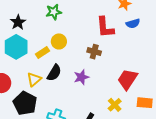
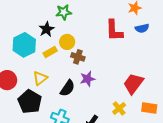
black star: (18, 22) -> (47, 29), moved
brown cross: (94, 52) -> (78, 57), moved
black semicircle: (54, 73) -> (67, 88), moved

